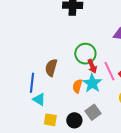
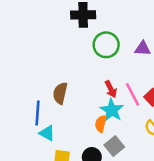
green circle: (85, 54) -> (106, 45), moved
orange semicircle: (77, 86) -> (101, 124), moved

